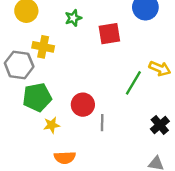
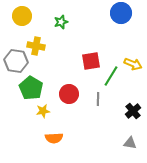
red square: (109, 34) -> (91, 61), moved
green pentagon: (37, 97) -> (31, 88), turned -30
gray line: (102, 123) -> (98, 99), moved

